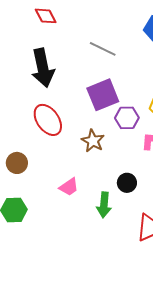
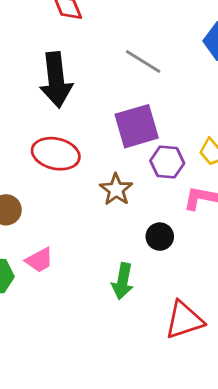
red ellipse: (48, 120) -> (56, 154), turned -48
black circle: (127, 183) -> (160, 237), moved
pink trapezoid: (69, 187) -> (39, 260), moved

